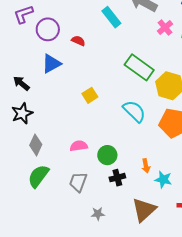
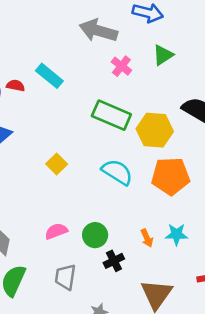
cyan rectangle: (111, 17) -> (49, 76), moved
pink cross: (165, 27) -> (121, 66), moved
red semicircle: (78, 41) -> (16, 86), moved
cyan star: (163, 180) -> (177, 234), moved

